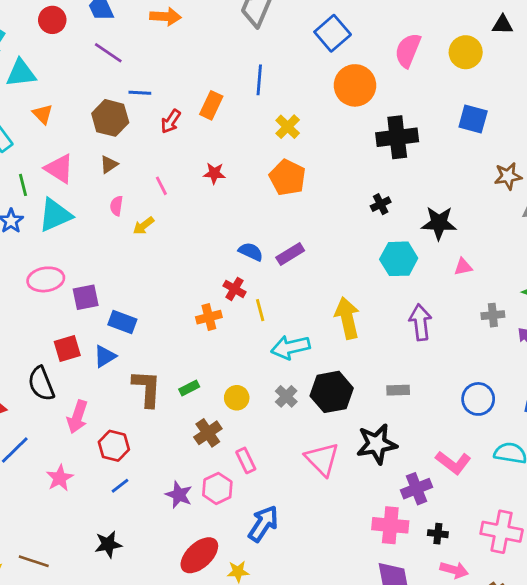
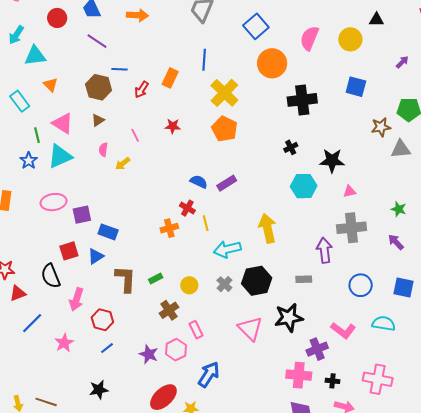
yellow cross: (288, 127) -> (224, 93), size x1.6
gray cross: (493, 315) -> (352, 228), moved, size x1.8
purple arrow: (420, 322) -> (324, 250), moved

